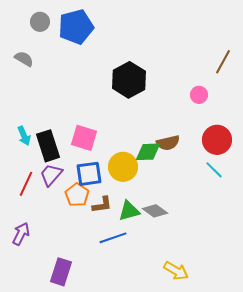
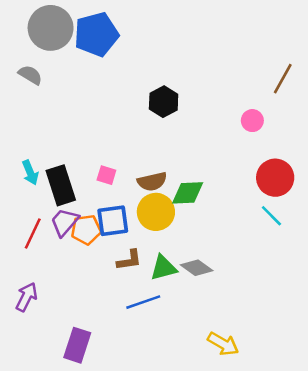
gray circle: (40, 22) -> (51, 28), size x1.8
black hexagon: (129, 80) -> (164, 102), size x0.7
pink square: (84, 138) -> (106, 175), size x0.6
brown semicircle: (168, 143) -> (152, 181), moved
orange pentagon: (77, 195) -> (86, 230), moved, turned 30

